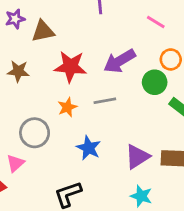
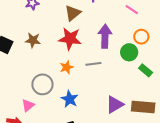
brown triangle: (43, 31) -> (73, 13), moved, turned -30
purple arrow: (120, 61) -> (105, 36), turned 120
blue star: (89, 148) -> (70, 99), moved

